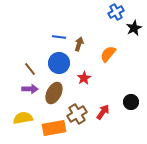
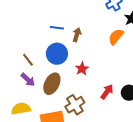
orange semicircle: (108, 54) -> (116, 37), moved
purple arrow: (30, 89) -> (28, 80), turned 42
red arrow: (103, 112) -> (107, 92), moved

